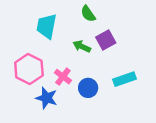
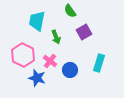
green arrow: (82, 46) -> (56, 37), moved, turned -136
cyan rectangle: (125, 79) -> (99, 63), turned -54

